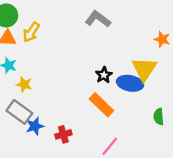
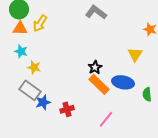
yellow triangle: (144, 69) -> (135, 54), size x0.7
black star: (104, 75) -> (95, 67), moved
blue ellipse: (130, 83) -> (123, 82), moved

